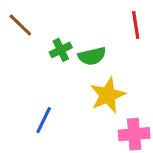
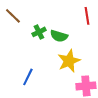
green semicircle: (92, 56) -> (59, 36), turned 30

